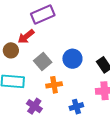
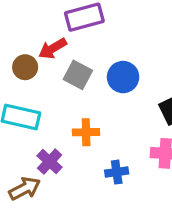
blue circle: (72, 59) -> (123, 77), moved
gray square: (43, 62) -> (78, 75), moved, turned -30

